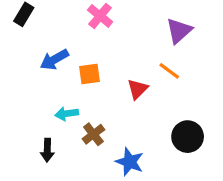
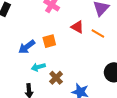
blue arrow: (54, 60) -> (27, 47), moved
red triangle: (138, 89) -> (77, 27), moved, turned -40

